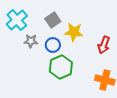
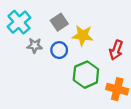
green hexagon: (61, 67) -> (86, 75), moved

